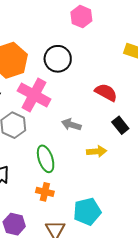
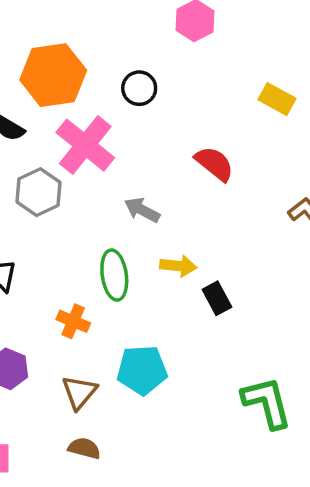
black circle: (58, 59) -> (139, 88), size x0.7
black rectangle: (120, 125) -> (217, 298), moved
green ellipse: (46, 159) -> (114, 275), moved

